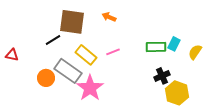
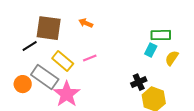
green rectangle: (156, 47) -> (161, 35), moved

